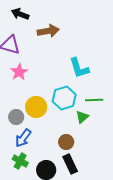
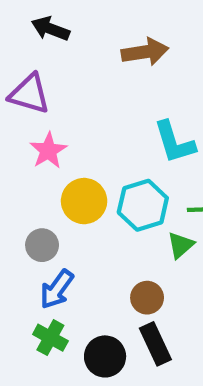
brown arrow: (48, 31) -> (145, 52), moved
yellow circle: (36, 107) -> (84, 201), moved

